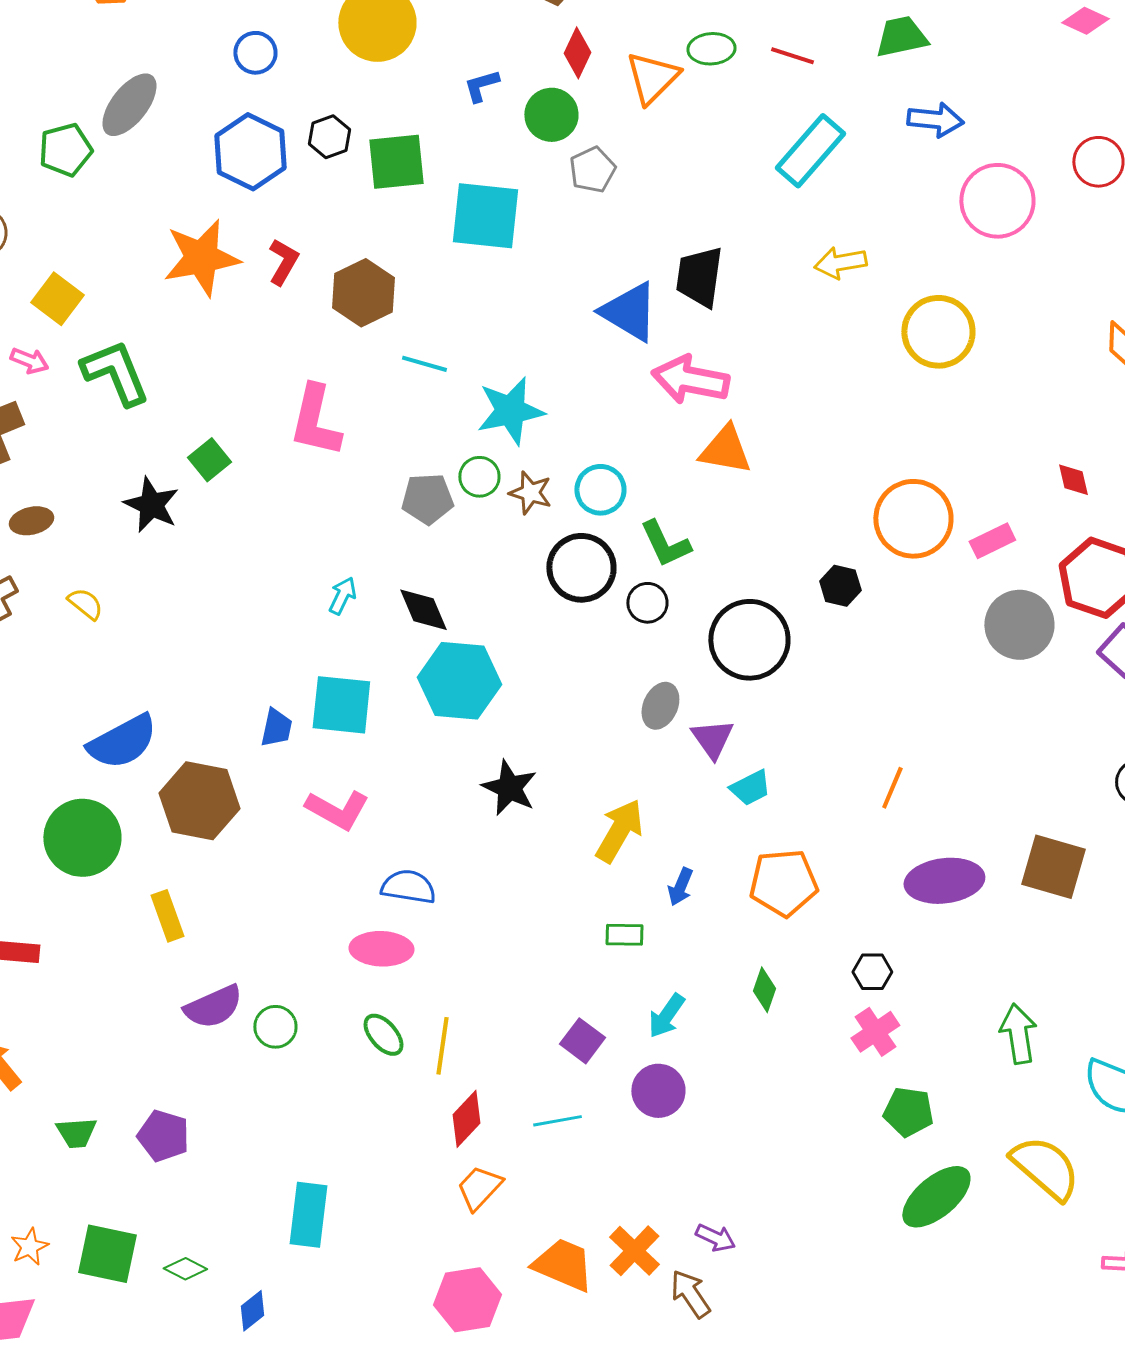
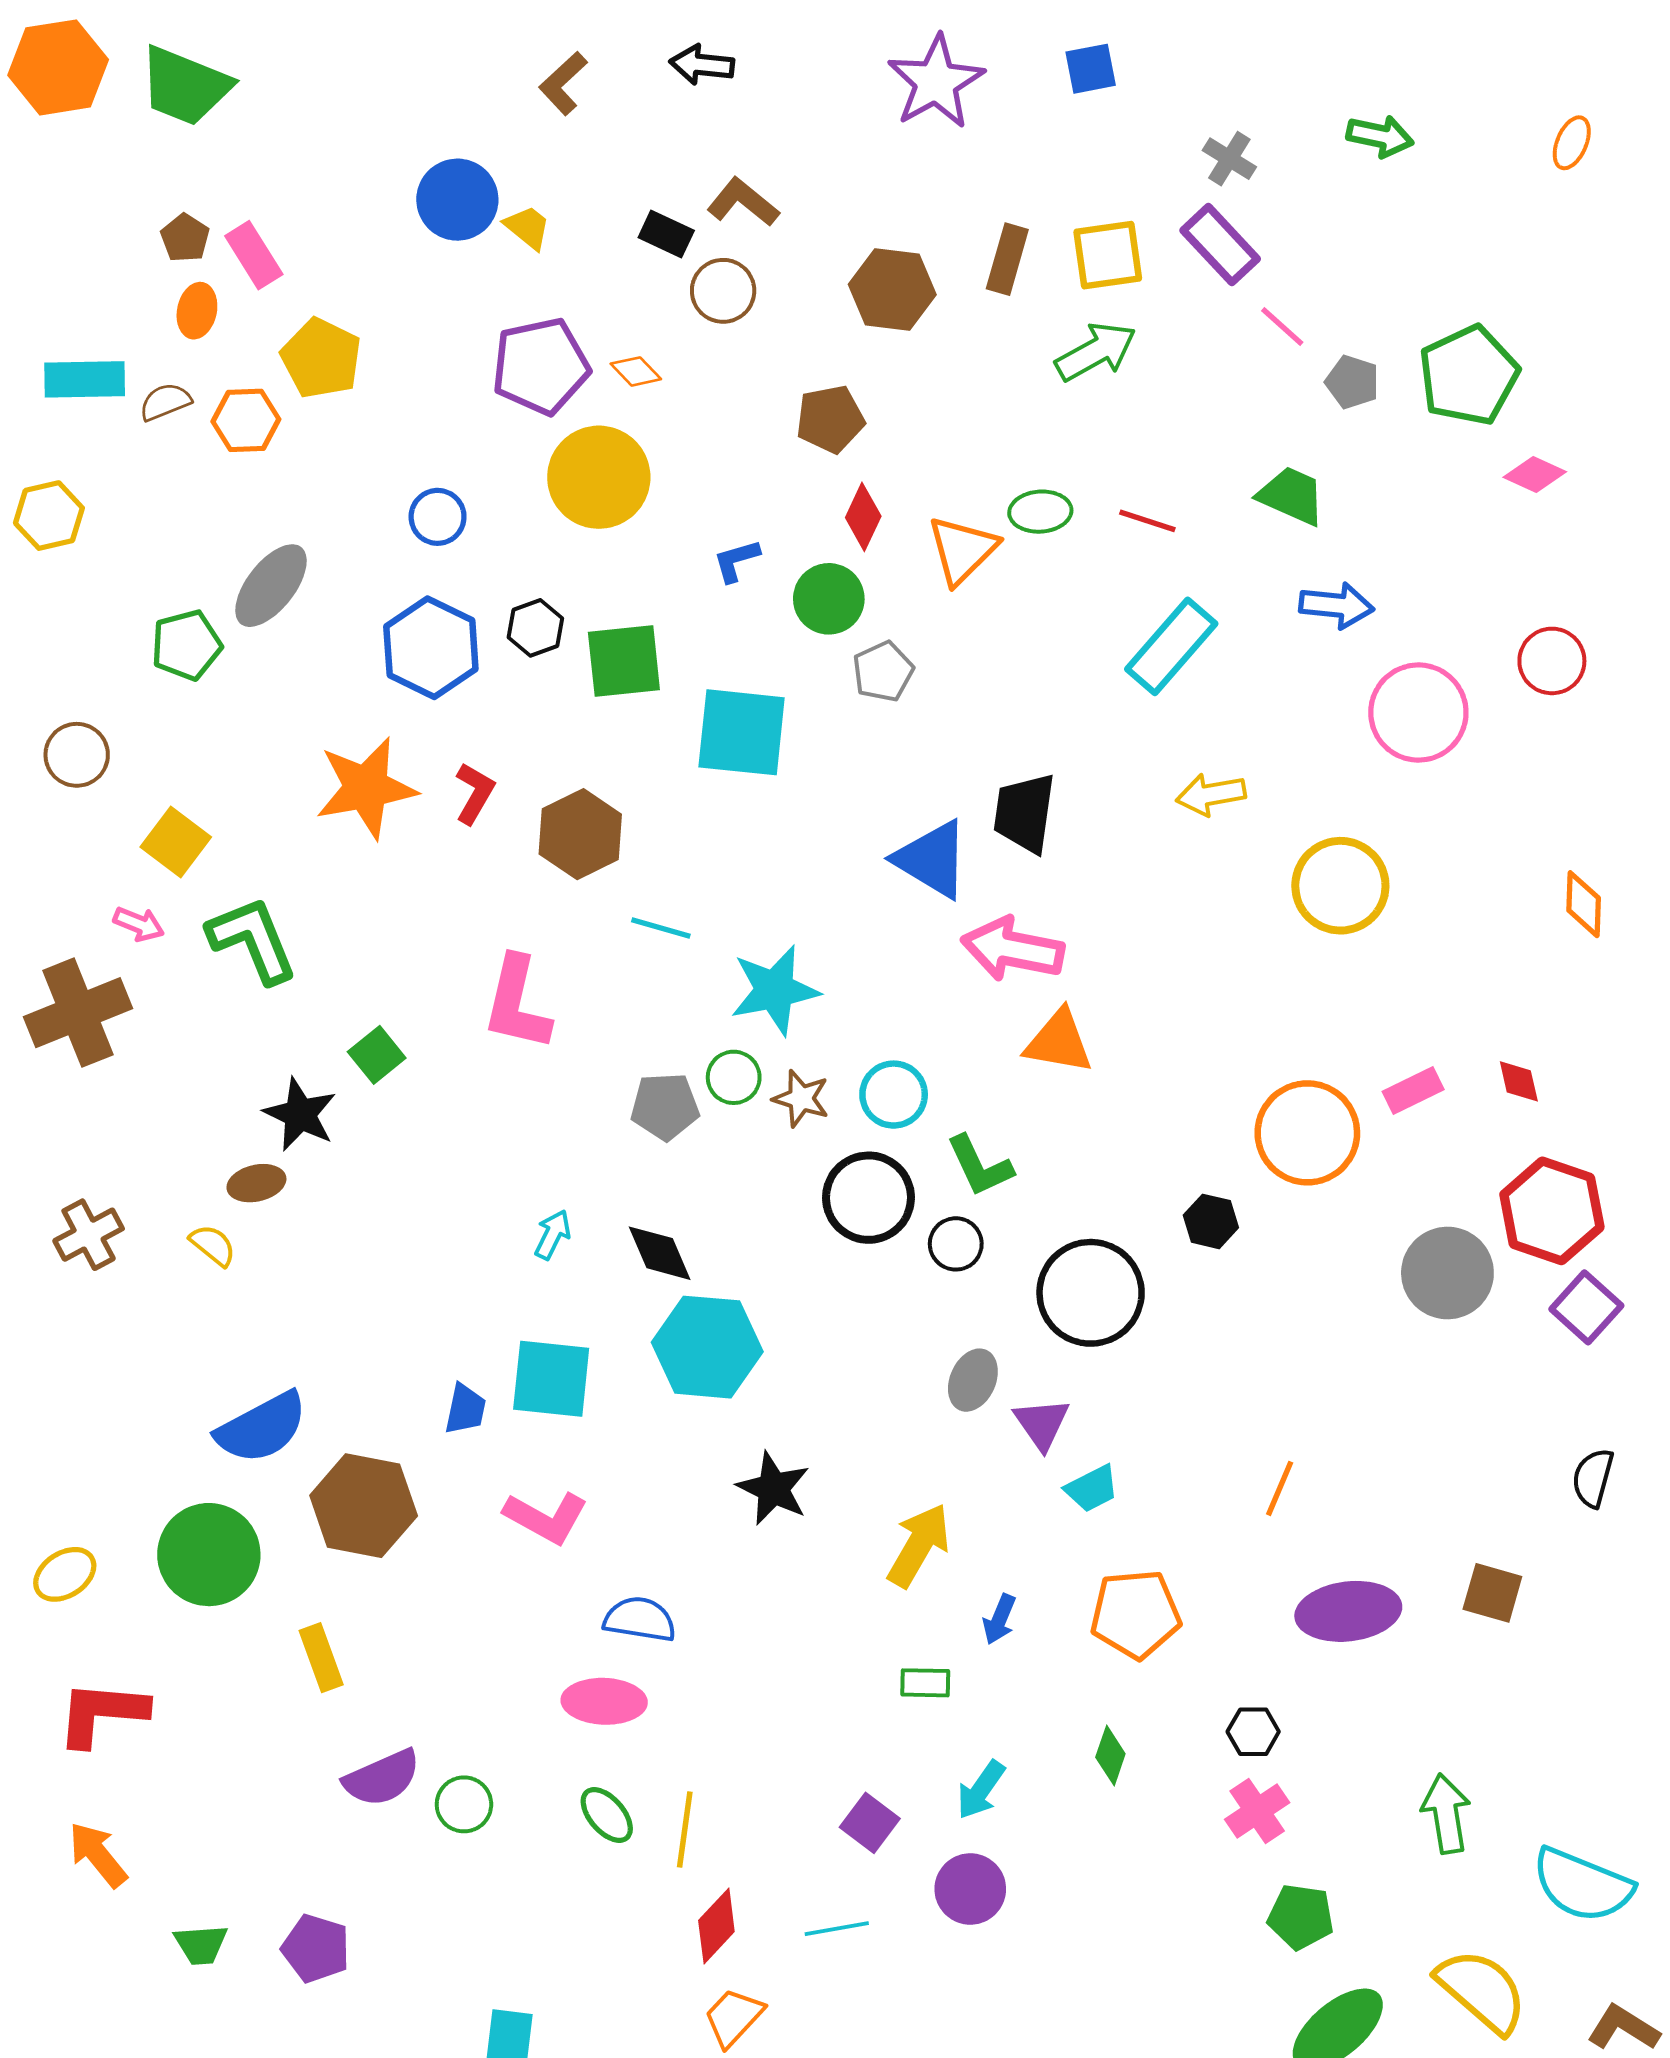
green trapezoid: (901, 37) -> (1291, 496), turned 36
brown ellipse: (31, 521) -> (256, 1183), moved
pink rectangle: (992, 541) -> (1413, 1091), moved
brown square: (1053, 867) -> (1492, 1593), size x0.7

